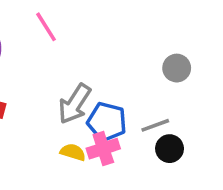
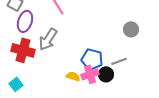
gray arrow: (75, 104) -> (48, 39), moved
black circle: (170, 149) -> (106, 74), moved

